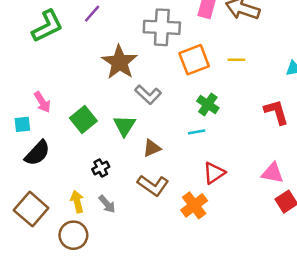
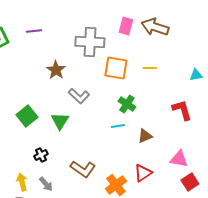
purple line: (92, 14) -> (34, 31), turned 42
orange square: (194, 60) -> (116, 68), turned 30
brown star: (119, 62) -> (56, 70), size x0.7
brown triangle: (152, 148) -> (145, 136), moved
red triangle: (214, 173) -> (143, 173), moved

